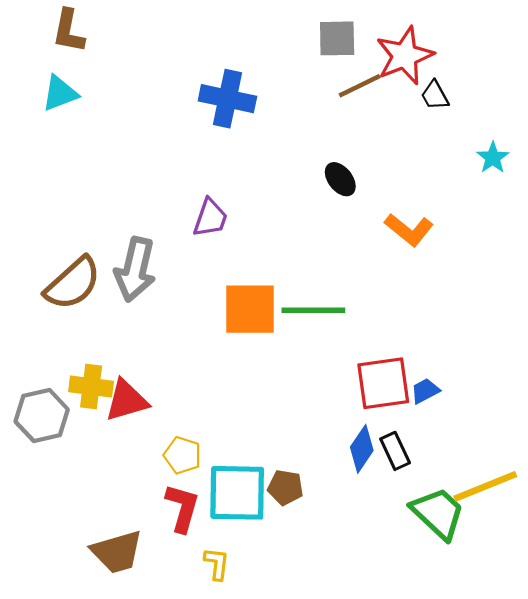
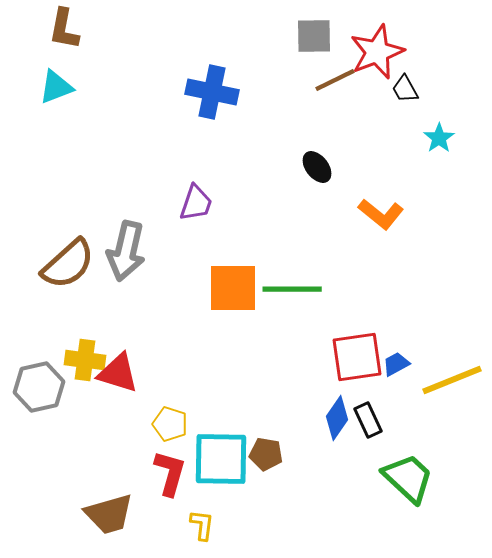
cyan star: (493, 158) -> (439, 138), moved
red triangle: (127, 400) -> (118, 373), turned 33
yellow line: (485, 486) -> (452, 380), moved

